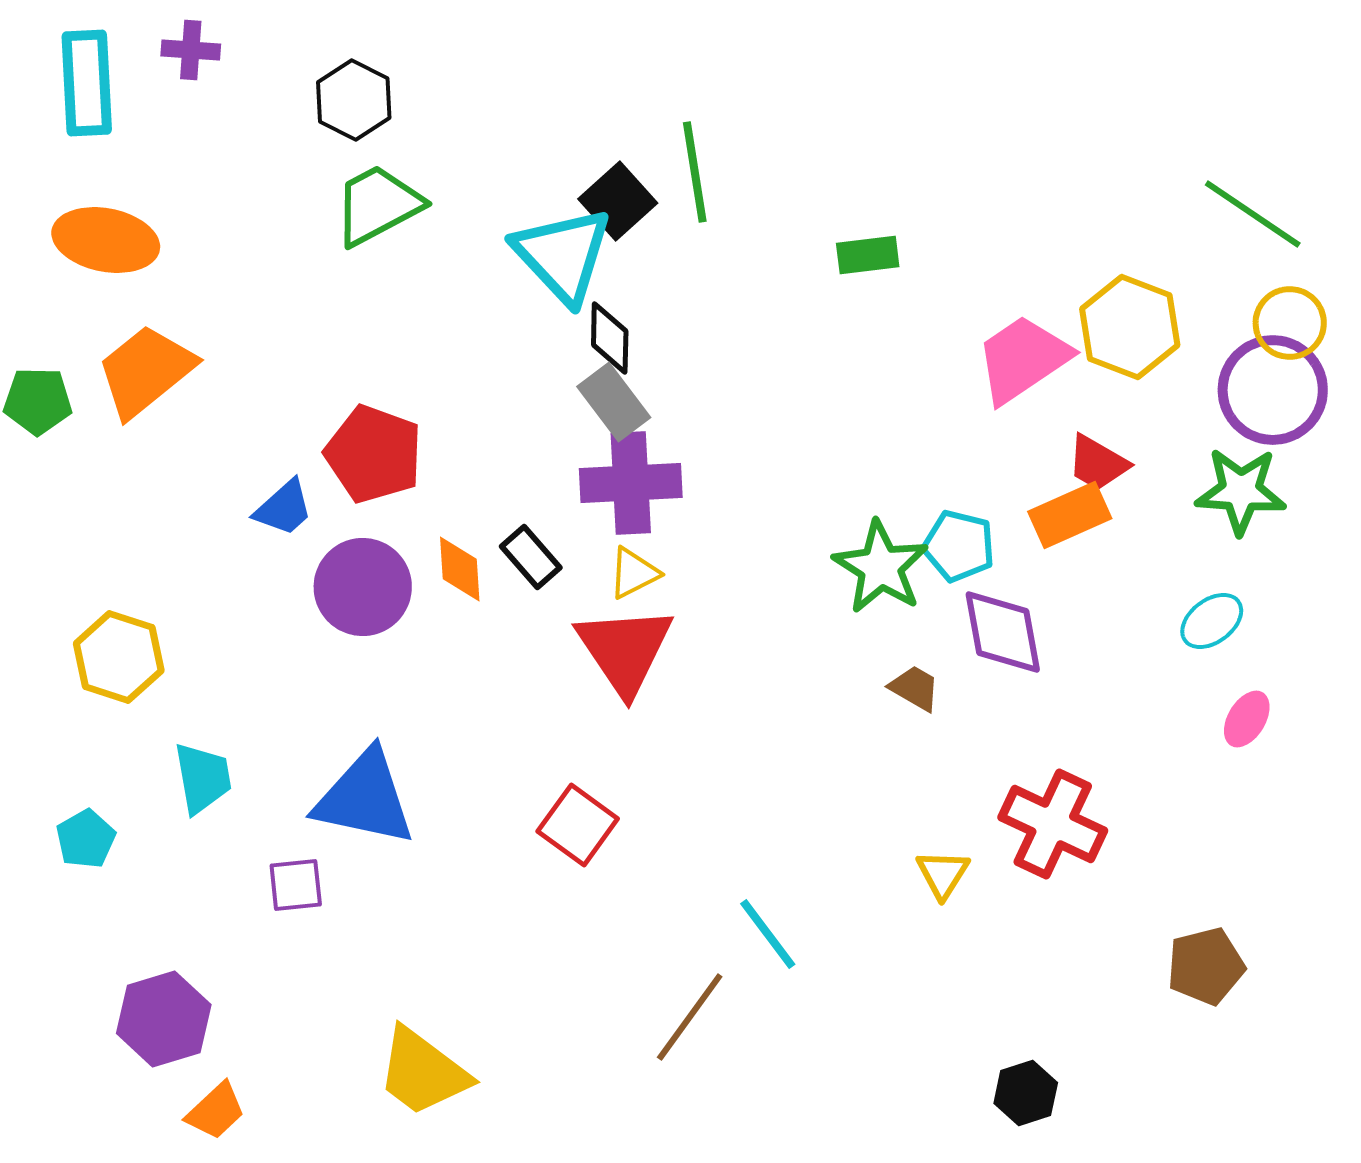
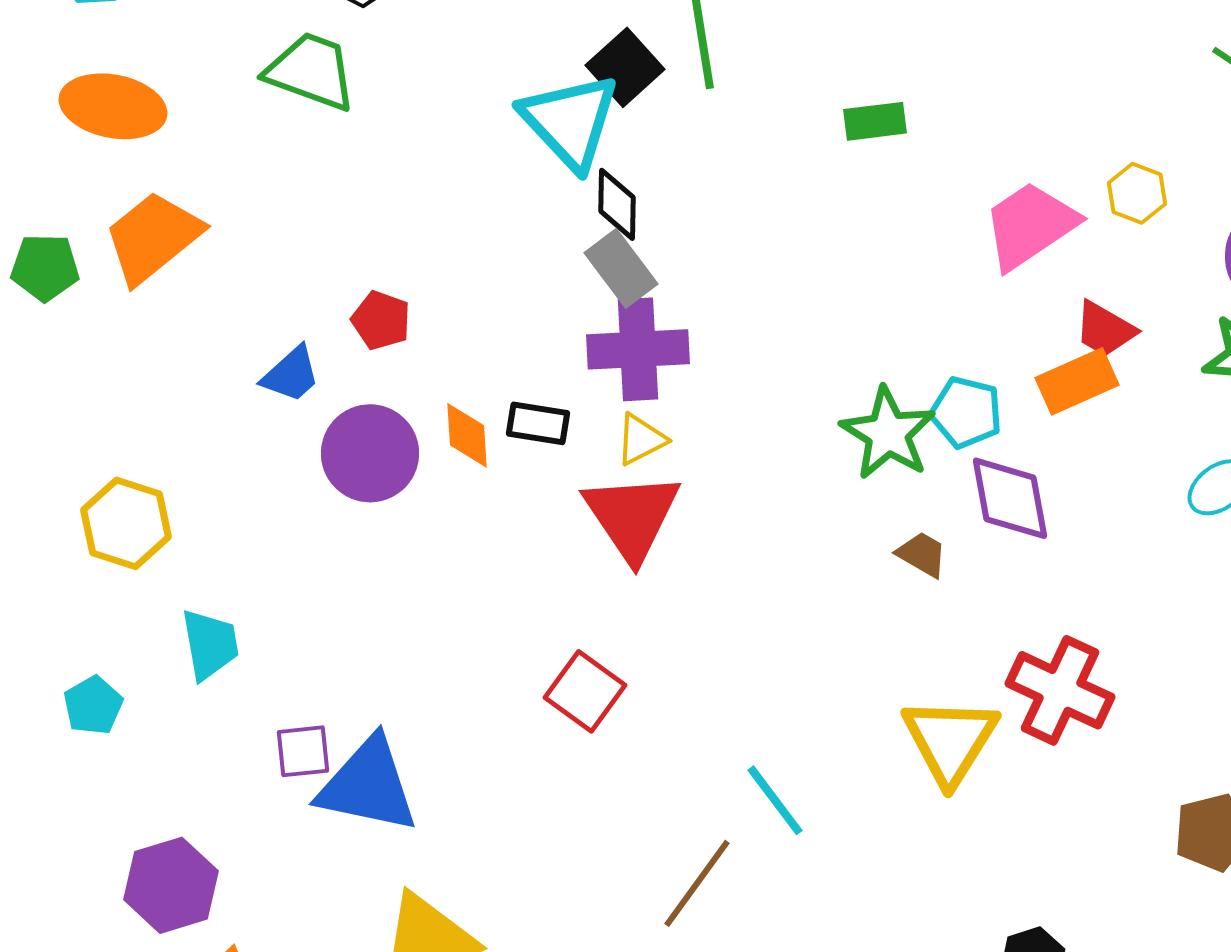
green trapezoid: (378, 205) -> (311, 71), moved, turned 48
yellow hexagon: (1130, 327) -> (1137, 193), size x0.6
red pentagon: (374, 454) -> (381, 320), size x0.6
black rectangle: (531, 557) -> (538, 423), turned -40
blue triangle: (365, 798) -> (368, 785), moved
yellow triangle: (943, 874) -> (950, 740), size x1.8

